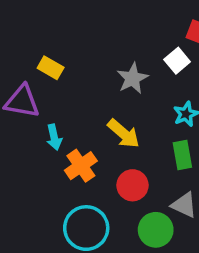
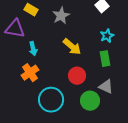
gray star: (132, 78) -> (61, 16), moved
orange cross: (81, 166) -> (30, 73), moved

